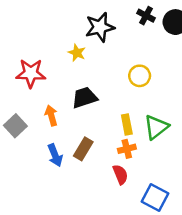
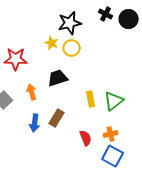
yellow circle: (140, 76) -> (72, 48), moved
orange cross: (127, 149) -> (111, 134), moved
blue arrow: (55, 155) -> (35, 123), turned 30

